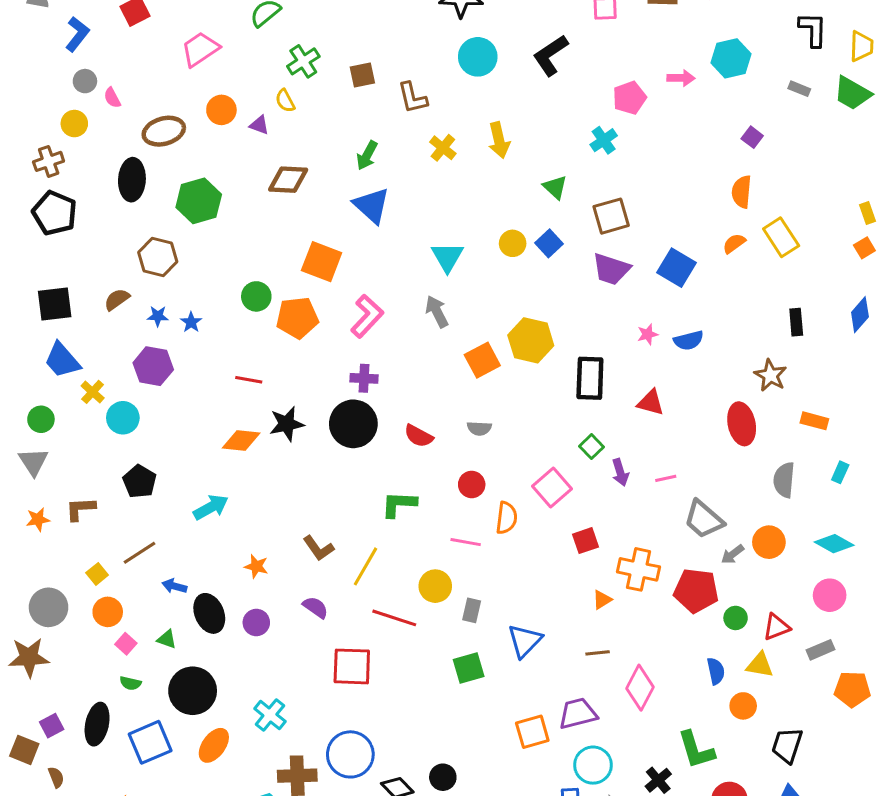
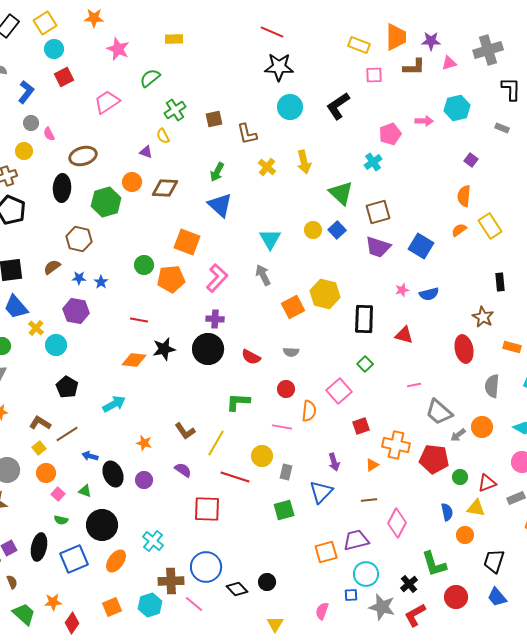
orange circle: (221, 110) -> (132, 182), moved
green triangle: (555, 187) -> (341, 193), size x1.5
purple arrow: (620, 472) -> (334, 462), moved
brown L-shape: (80, 509) -> (40, 423), moved, turned 35

